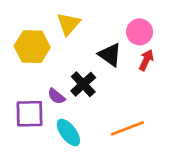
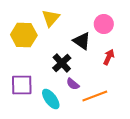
red arrow: (146, 60) -> (109, 57), moved
purple semicircle: (56, 96) -> (73, 84), moved

